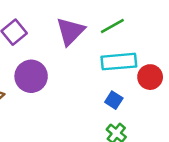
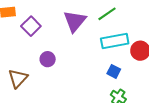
purple circle: (31, 76) -> (48, 59), size x0.6

